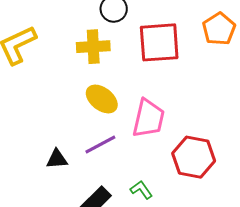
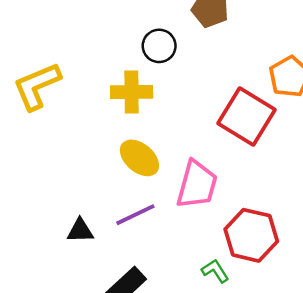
red square: (159, 42) -> (246, 116), moved, turned 33
green L-shape: (141, 190) -> (215, 271), moved

